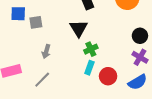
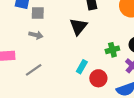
green cross: (91, 49) -> (112, 50), moved
gray arrow: (46, 51) -> (36, 35), moved, turned -104

